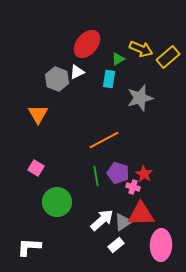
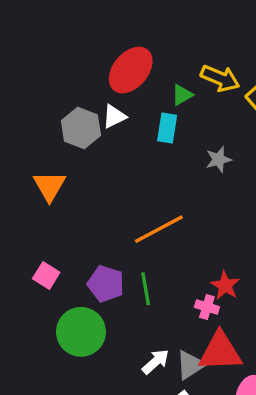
gray star: (140, 98) -> (219, 160), size x0.6
purple pentagon: (118, 173) -> (106, 284), moved
white arrow: (102, 220) -> (156, 362), size x0.7

